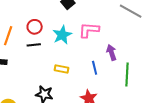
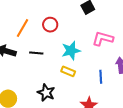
cyan star: (62, 35) -> (71, 51), moved
black line: (34, 45) -> (36, 53), moved

